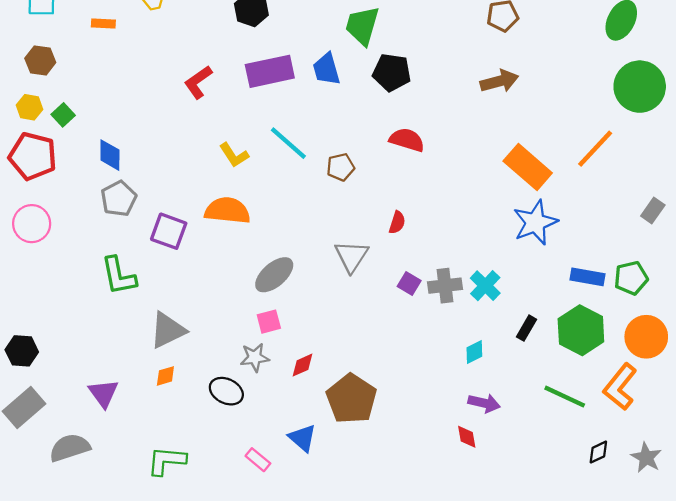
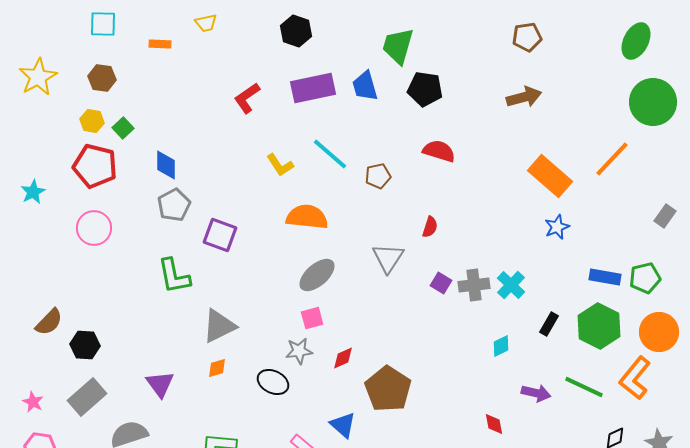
orange semicircle: (227, 211) -> (307, 217), moved
blue star: (535, 223) -> (557, 227), size x0.6
purple arrow: (484, 403) -> (536, 393), moved

